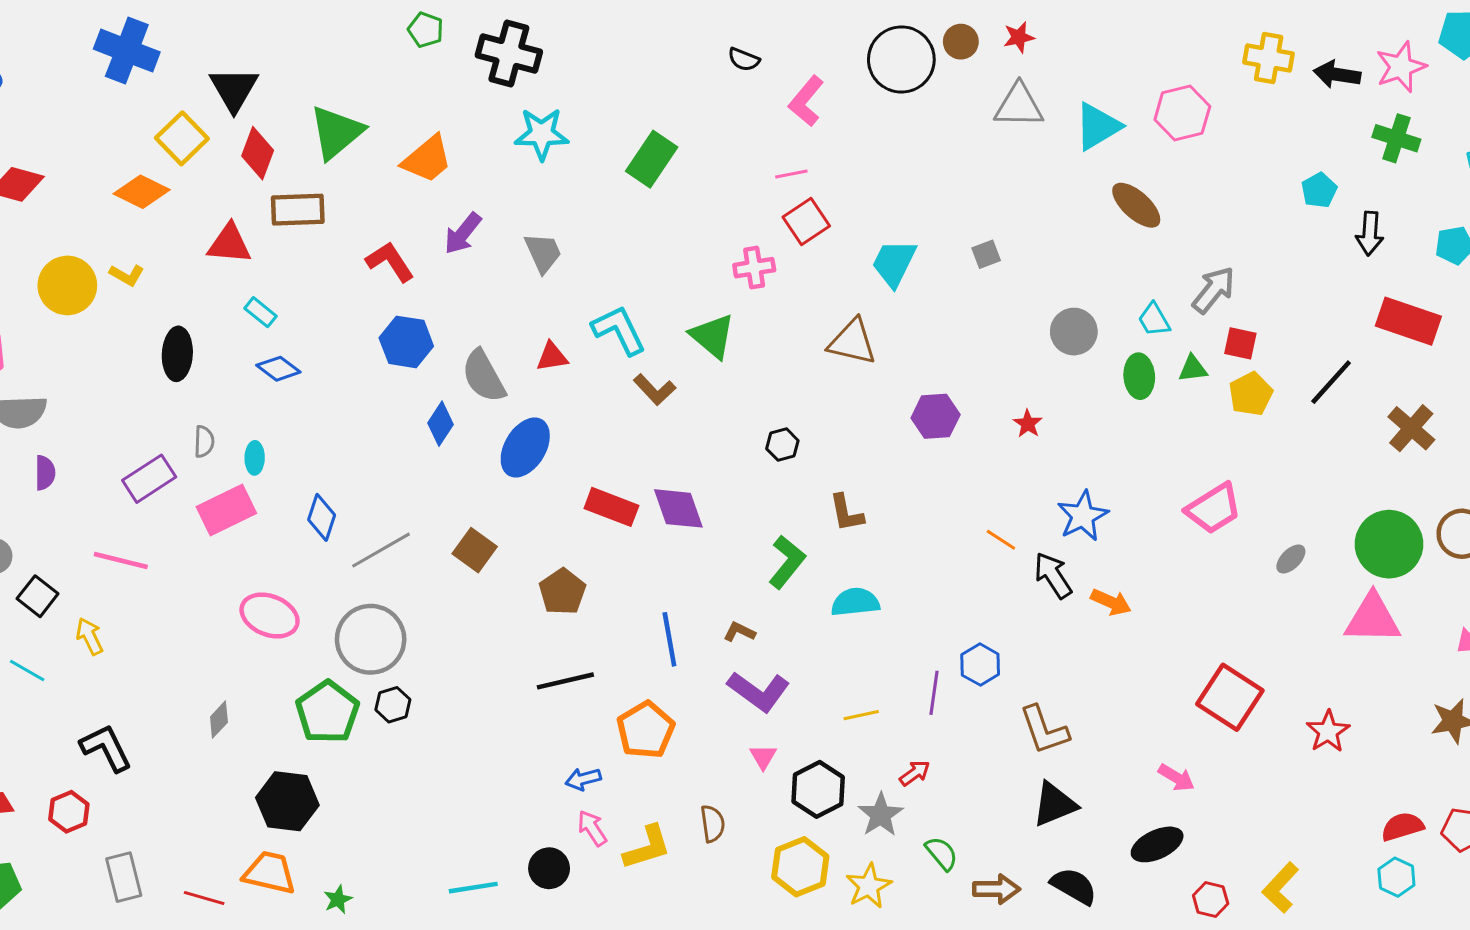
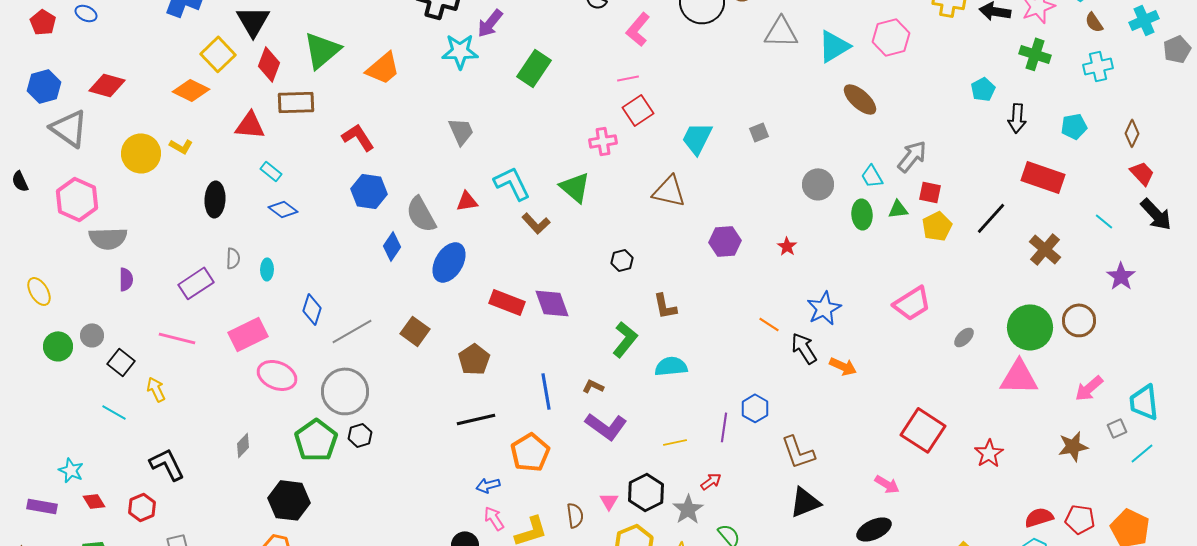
purple arrow: (463, 233) -> (490, 23), moved
pink rectangle: (226, 510) -> (248, 334), moved
pink triangle: (763, 757) -> (609, 501), moved

